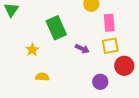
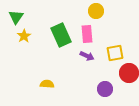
pink rectangle: (109, 23) -> (87, 34), moved
yellow star: (32, 50) -> (24, 36), moved

